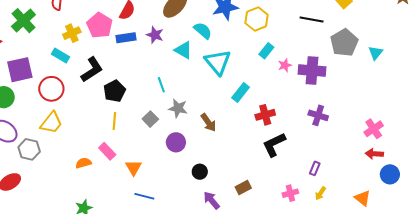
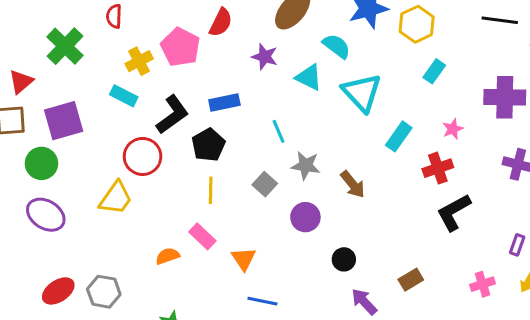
blue rectangle: (126, 38) -> (224, 103), moved
pink star: (285, 65) -> (453, 129), moved
red circle: (51, 89) -> (143, 156), moved
gray hexagon: (29, 149) -> (104, 292), moved

